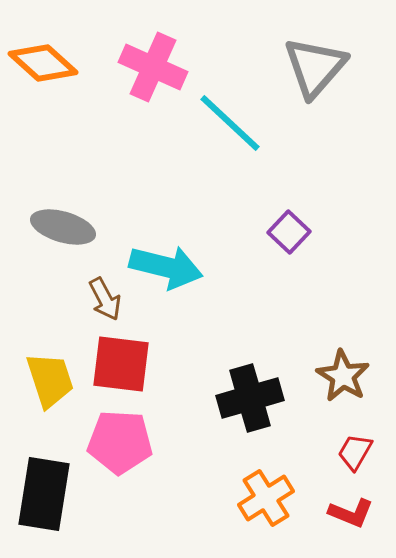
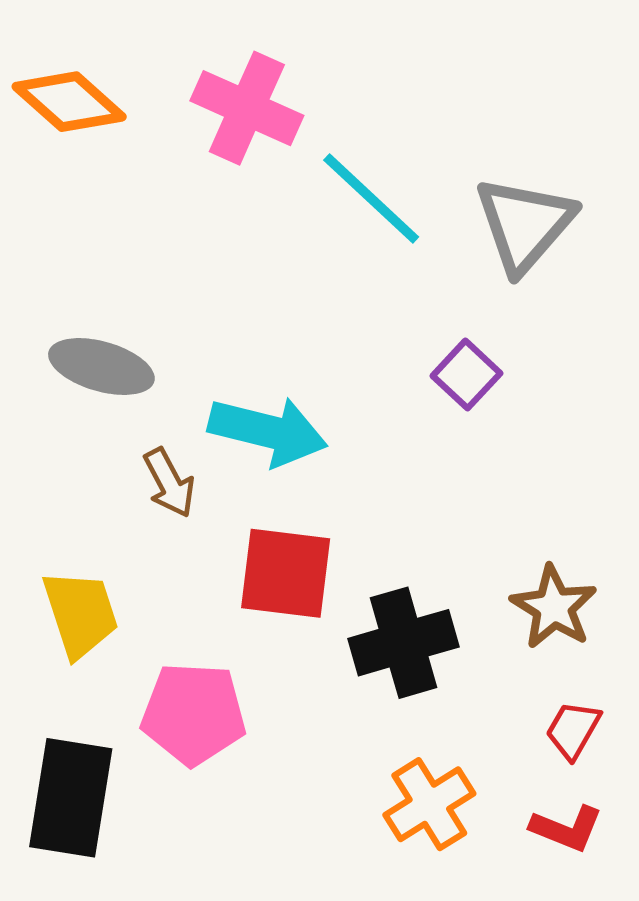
gray triangle: (315, 67) -> (525, 224), moved
red square: (121, 364) -> (286, 573), moved

